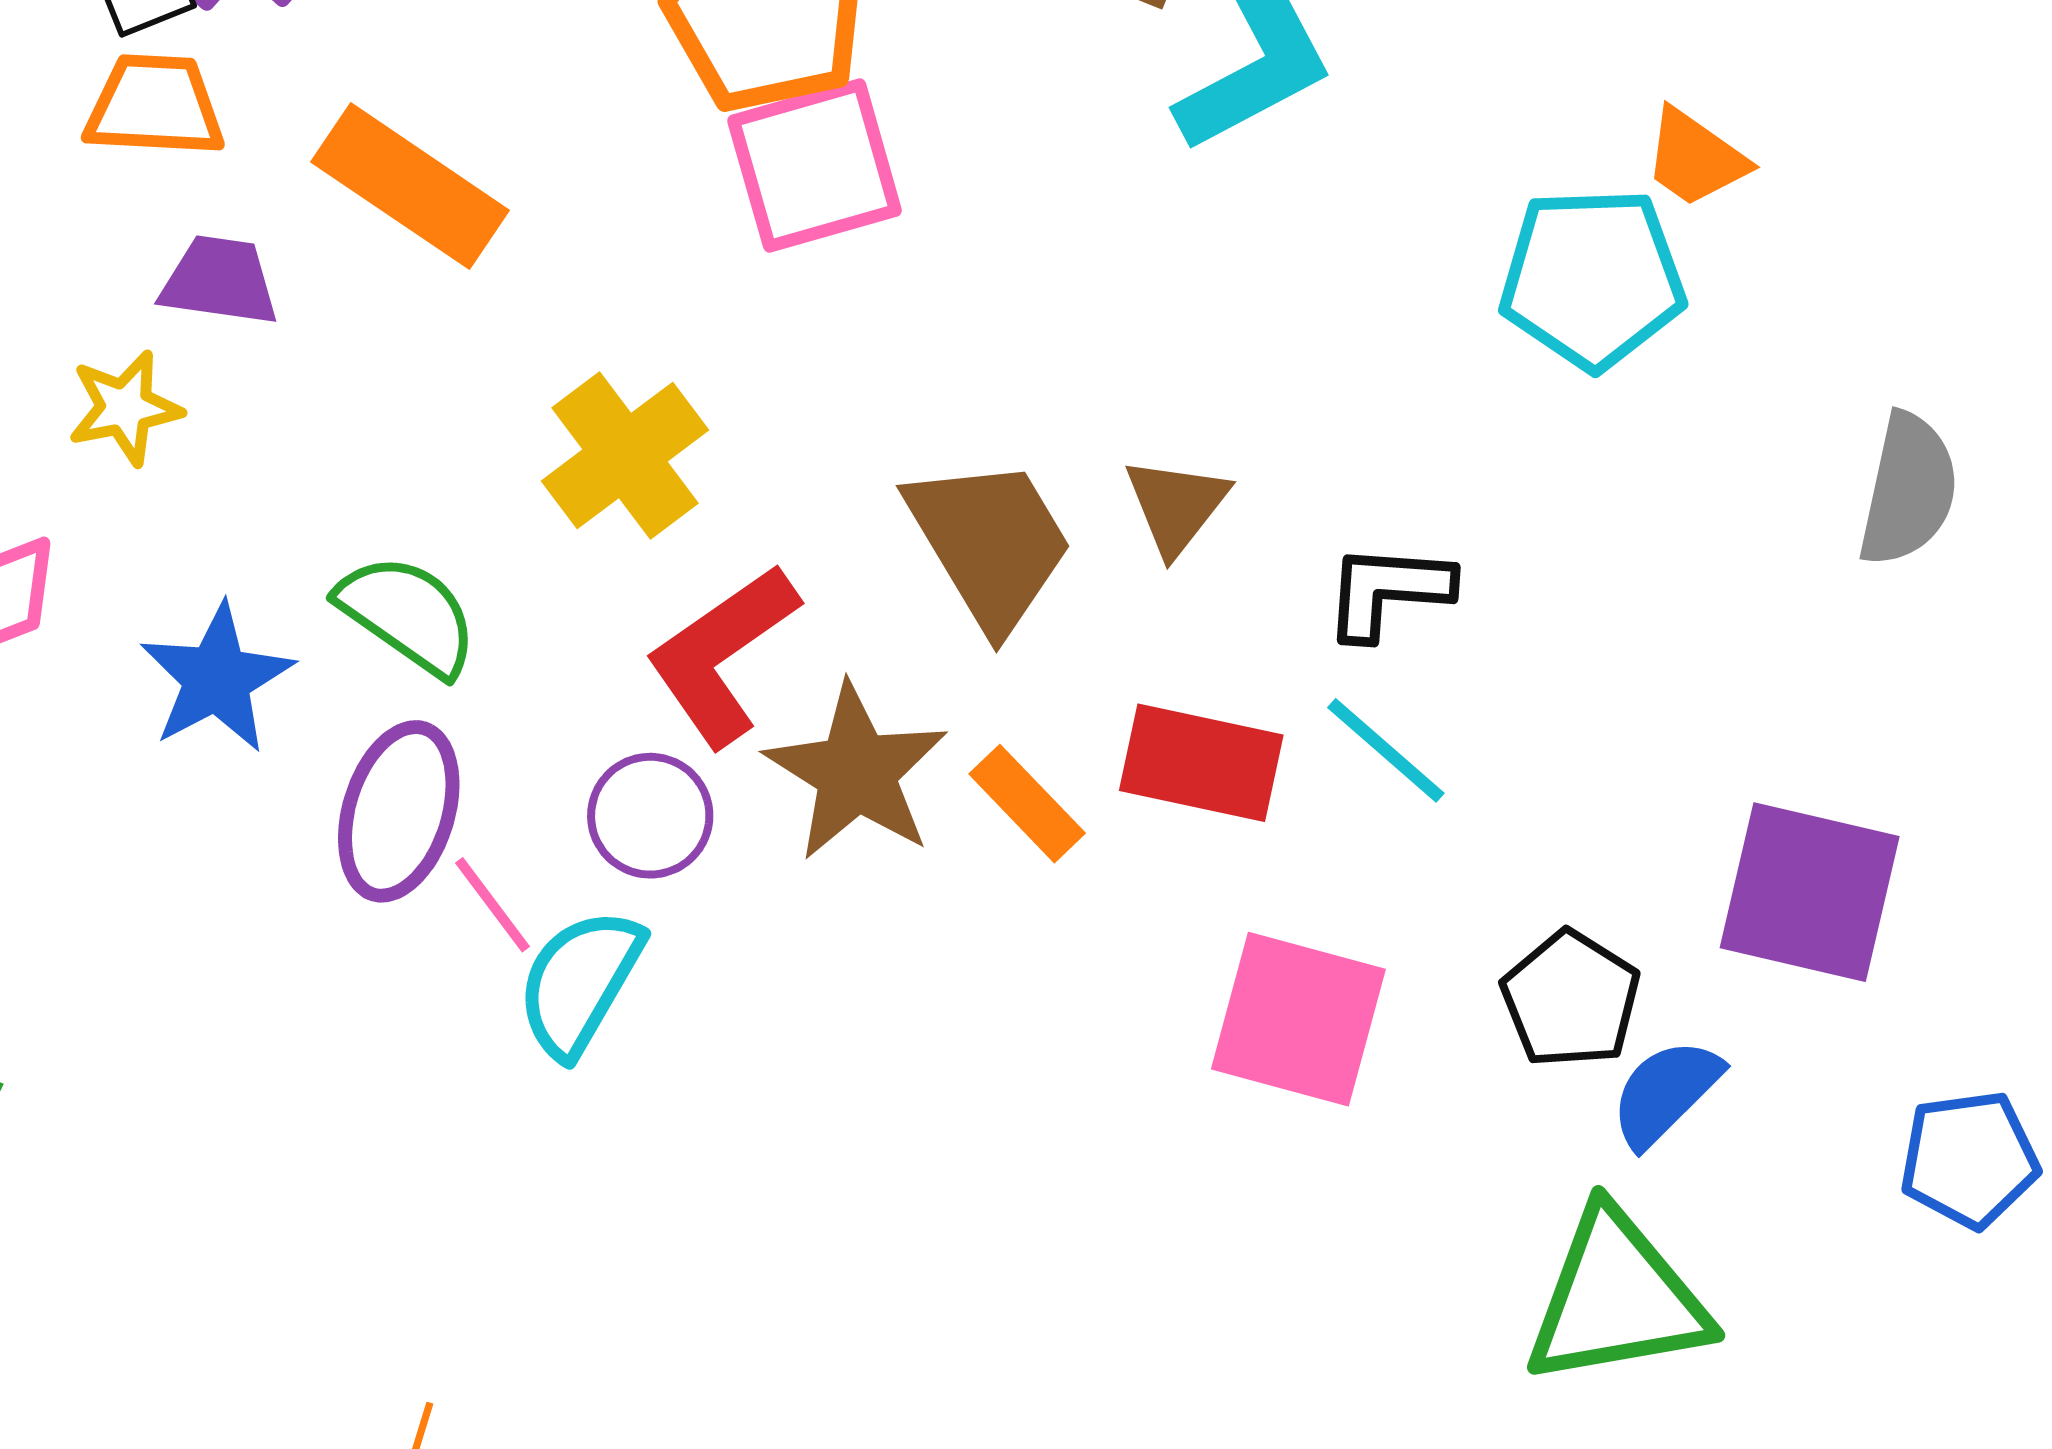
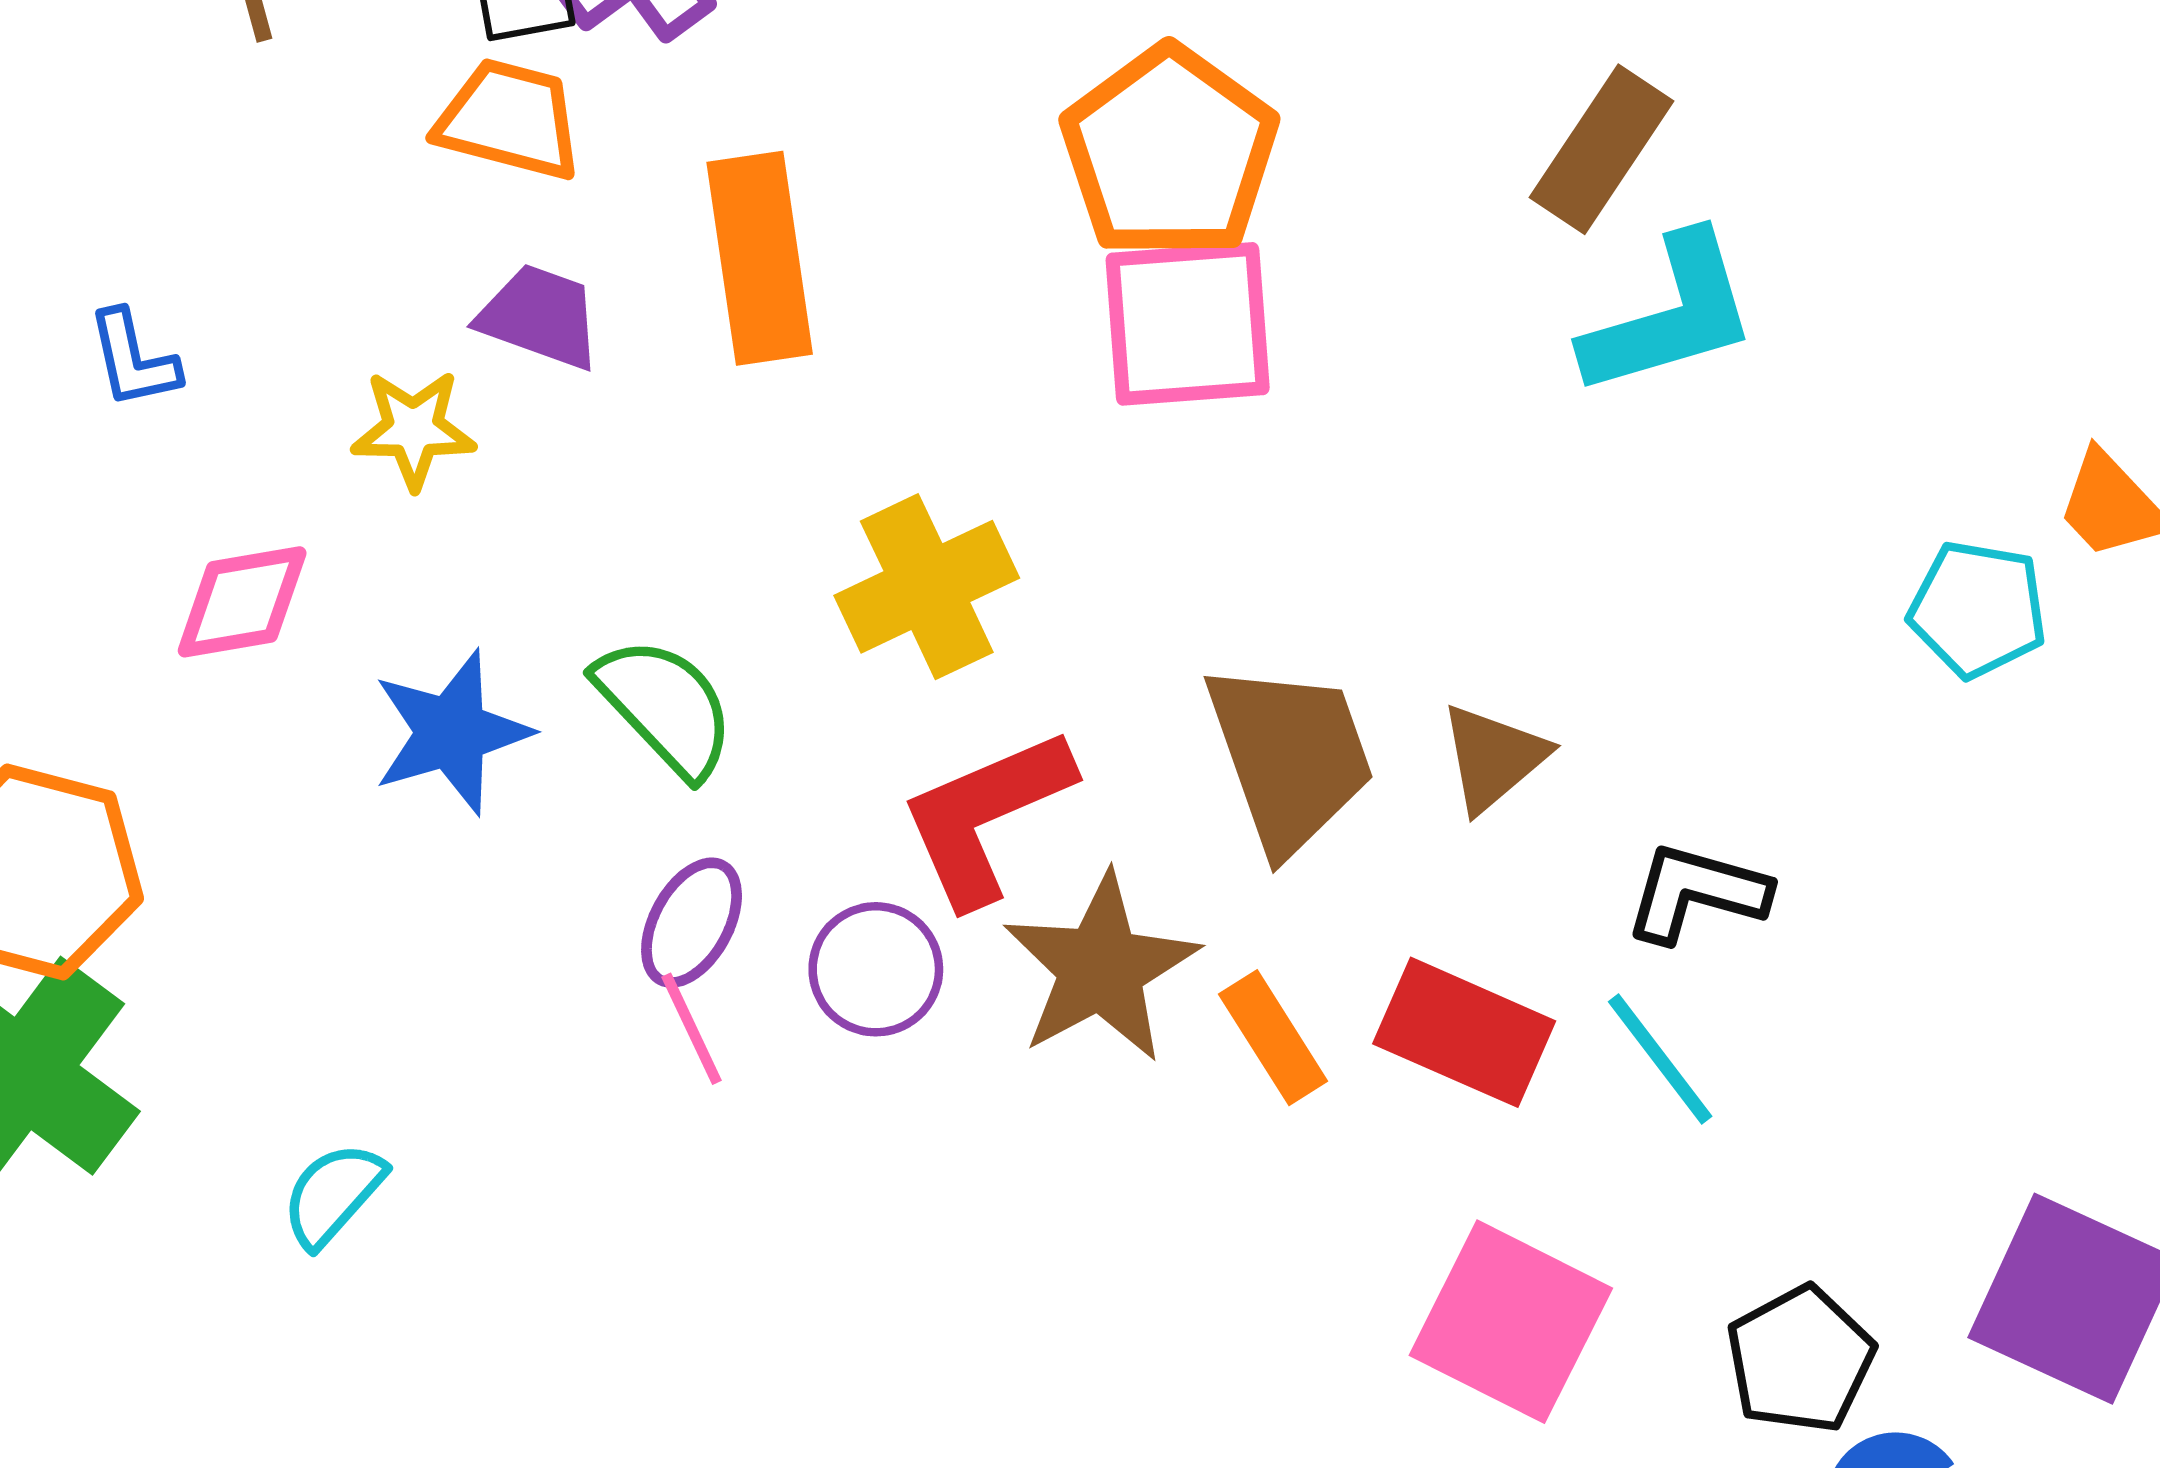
orange rectangle: (410, 186) -> (760, 258), turned 36
cyan pentagon: (1592, 278) -> (1978, 609), size x0.7
purple ellipse: (399, 811) -> (692, 923), moved, size x0.7
cyan semicircle: (580, 982) -> (333, 1194), moved, size x0.7

